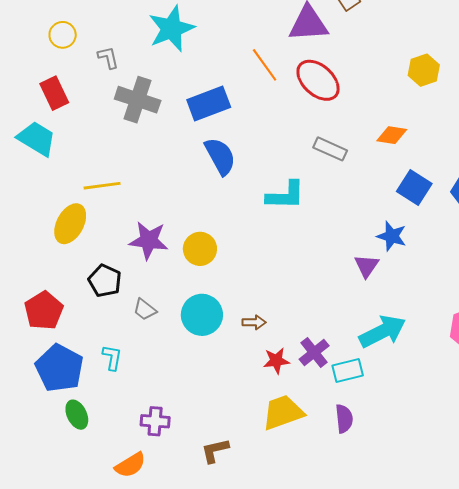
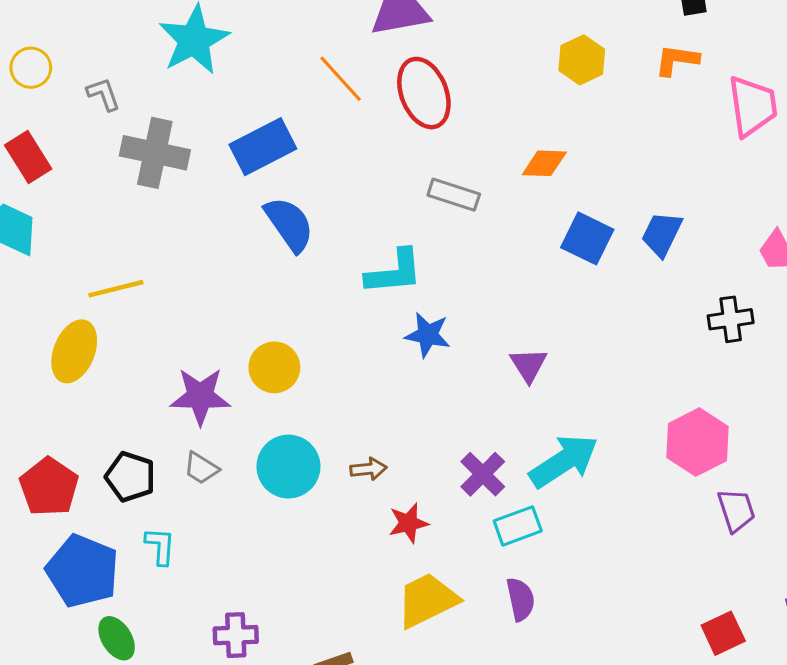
red ellipse: (318, 80) -> (424, 93), turned 33
blue star: (392, 236) -> (428, 335), moved
purple star: (149, 240) -> (200, 396), moved
black pentagon: (105, 281) -> (130, 477), moved
purple cross: (314, 353) -> (483, 474), moved

